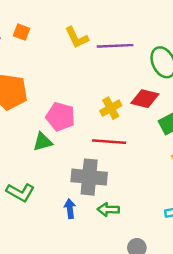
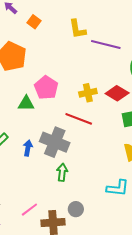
orange square: (22, 32) -> (34, 22), moved
blue arrow: (70, 209) -> (28, 148), moved
green arrow: (108, 210) -> (62, 172), turned 78

